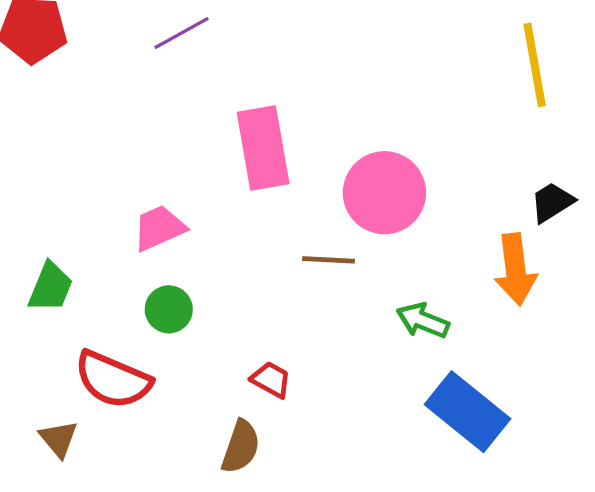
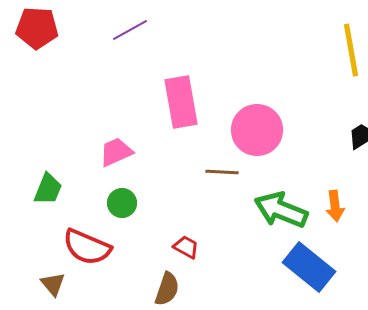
orange arrow: (515, 269) -> (335, 206), moved, size x0.7
green arrow: (423, 321) -> (281, 210), size x1.6

